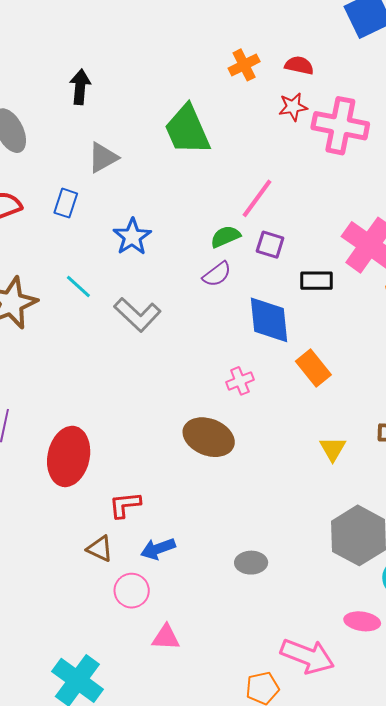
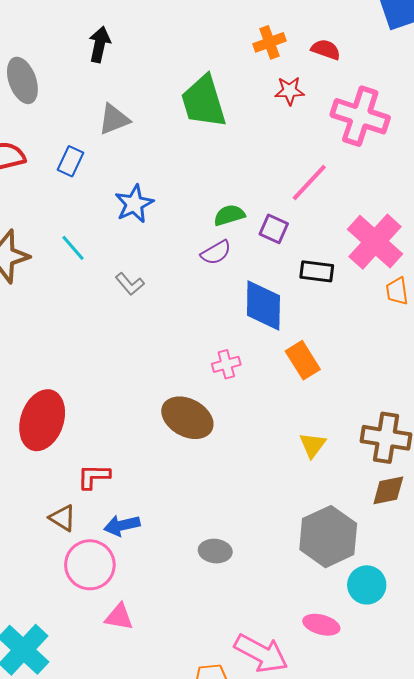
red star: (293, 107) -> (290, 91), moved
pink line: (257, 198) -> (309, 182), moved
gray L-shape: (137, 315) -> (130, 284), size x0.6
pink circle: (132, 591) -> (90, 565), size x1.4

